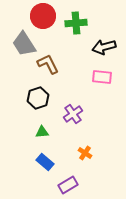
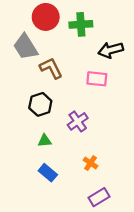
pink rectangle: (102, 77) -> (97, 79), moved
purple rectangle: (68, 185) -> (99, 197), moved

